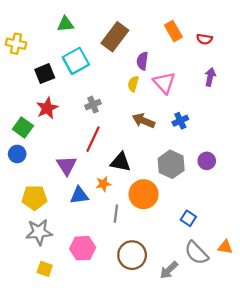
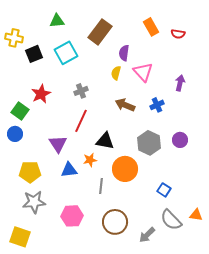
black square: (45, 74) -> (34, 54), moved
purple arrow: (210, 77) -> (180, 83), moved
yellow square: (45, 269) -> (20, 237), moved, size x1.5

